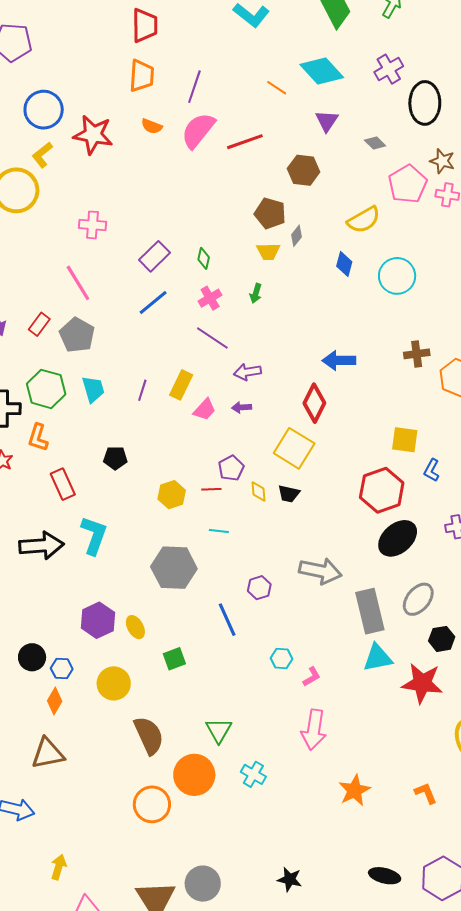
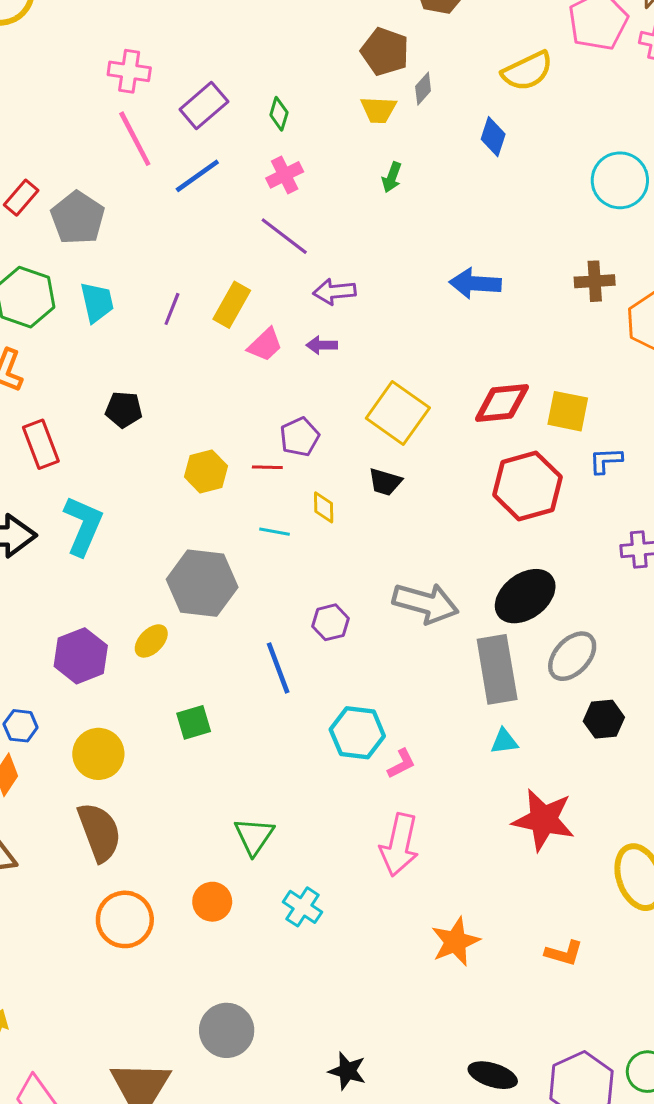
pink cross: (92, 225) -> (129, 71), moved
cyan circle: (397, 276) -> (620, 180), moved
pink line: (78, 283) -> (135, 139), moved
green arrow: (256, 293) -> (392, 177), moved
red diamond: (314, 403) -> (502, 403), moved, turned 54
blue L-shape: (432, 470) -> (606, 460), turned 55
yellow diamond: (259, 492) -> (324, 507), moved
black ellipse: (398, 538) -> (525, 596), moved
yellow ellipse: (135, 627) -> (151, 641), moved, turned 70
cyan hexagon: (282, 658) -> (357, 733), size x1.6
cyan triangle: (378, 658) -> (504, 741), size x0.6
red star: (422, 683) -> (543, 820), moved
brown semicircle: (149, 735) -> (99, 832), moved
orange circle: (194, 775) -> (212, 902), size x0.6
orange L-shape: (426, 793) -> (564, 953), turned 125
orange circle: (152, 804) -> (125, 919), moved
gray circle: (203, 884) -> (227, 1030), moved

